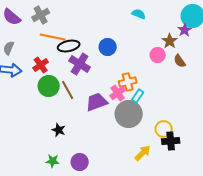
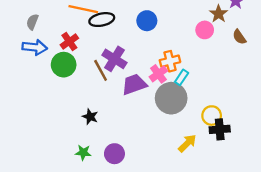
brown semicircle: (180, 61) -> (239, 37), moved
purple cross: (80, 64) -> (114, 59), moved
green circle: (49, 86) -> (64, 65), moved

